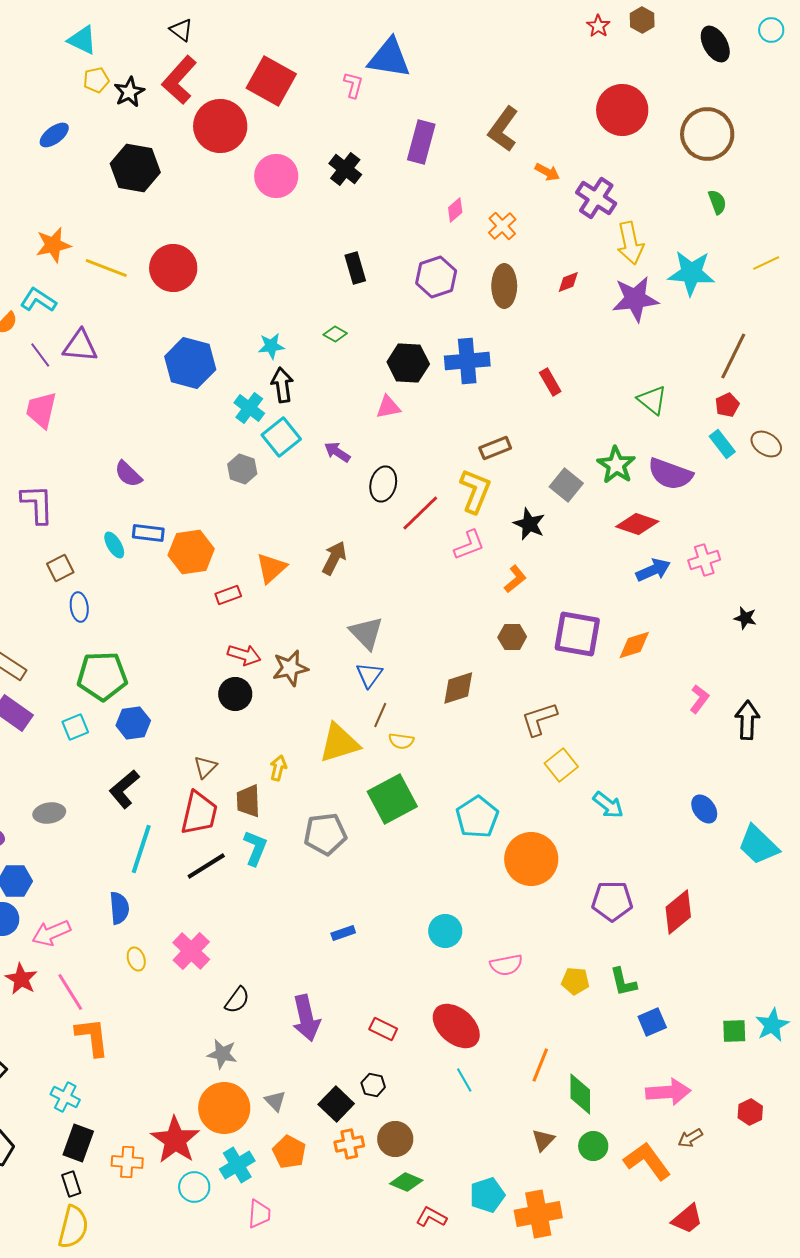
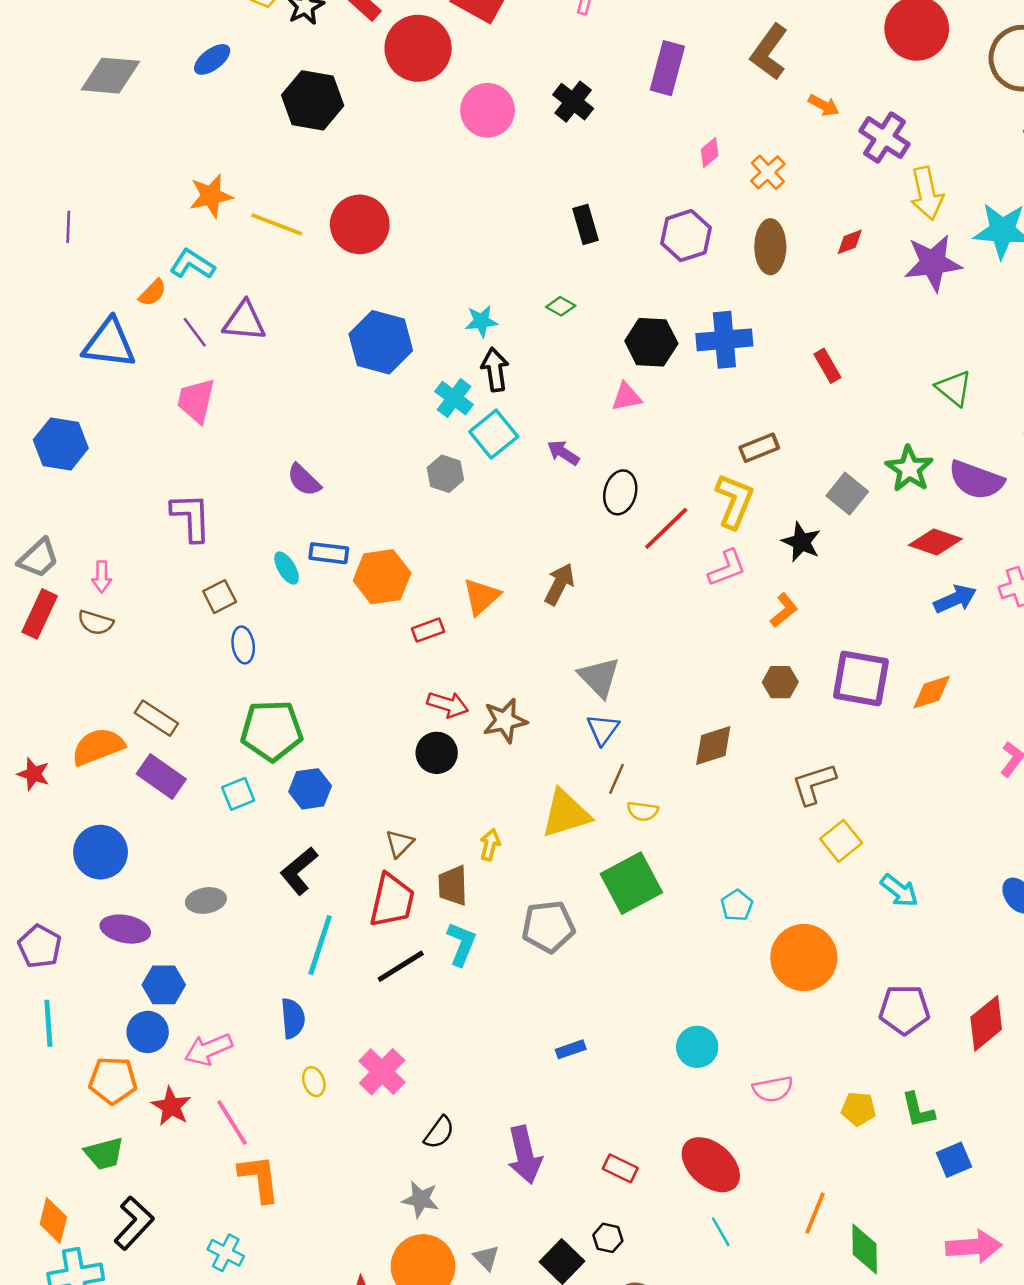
cyan pentagon: (477, 817) -> (737, 905), size x0.6

